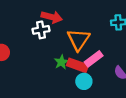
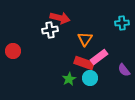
orange triangle: (79, 40) -> (85, 39), size x0.7
green star: (61, 62) -> (69, 79), moved

